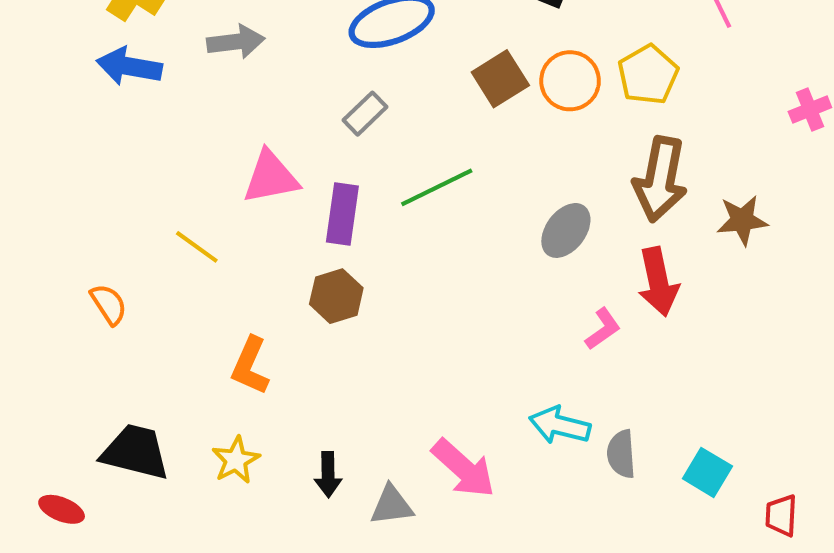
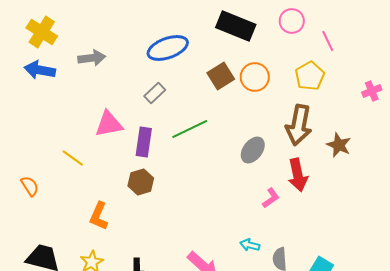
yellow pentagon: (648, 75) -> (310, 76), moved
brown star: (742, 220) -> (339, 145), turned 30
cyan arrow: (560, 425) -> (250, 245), size x0.7

